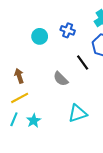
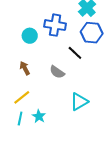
blue cross: (68, 30) -> (55, 25), size x1.5
brown arrow: (19, 76) -> (25, 68), moved

